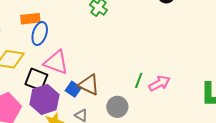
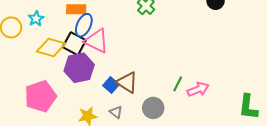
pink triangle: (56, 62) -> (96, 41), moved
black square: (36, 79) -> (74, 44), moved
purple hexagon: (44, 100) -> (79, 68), moved

